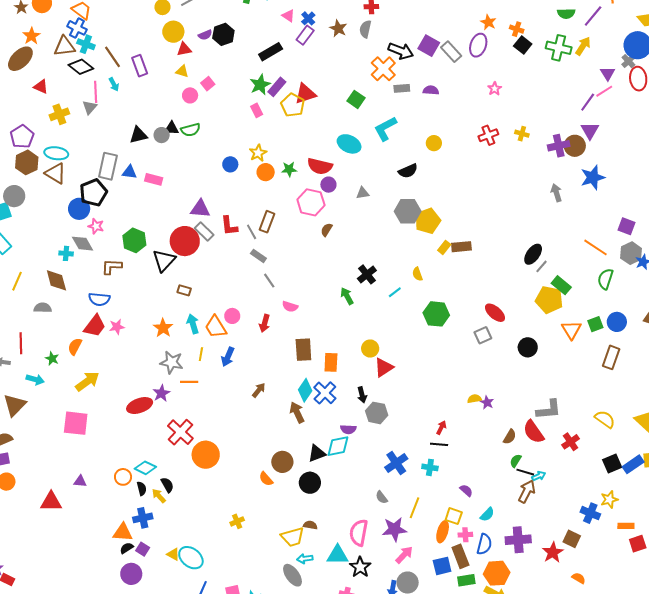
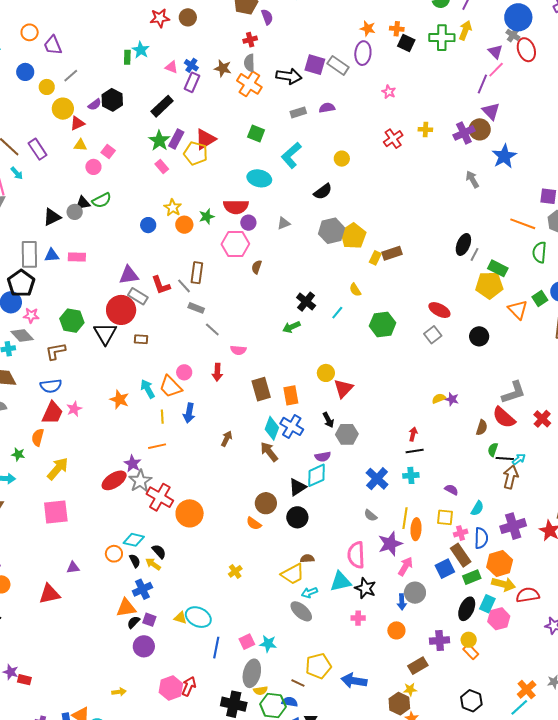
orange cross: (383, 69) -> (249, 84), moved
brown rectangle: (184, 290) -> (141, 339), moved
green arrow: (347, 296) -> (291, 327), turned -72
gray star: (172, 362) -> (140, 481), moved, turned -30
orange ellipse: (443, 532) -> (416, 529), moved

